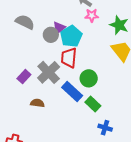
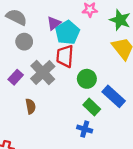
gray circle: (51, 35) -> (24, 42), moved
blue rectangle: (72, 92) -> (114, 96), moved
brown semicircle: (37, 103) -> (31, 106), turned 72
blue cross: (105, 128) -> (85, 129), moved

